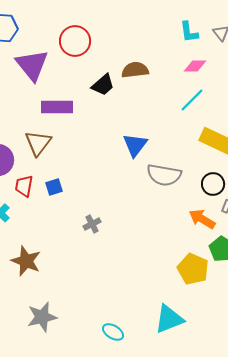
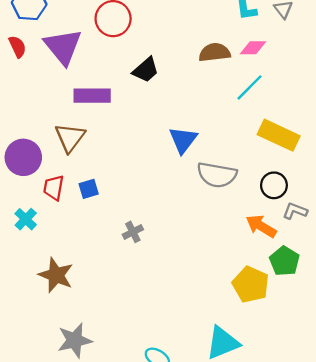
brown semicircle: (135, 70) -> (215, 52), moved

